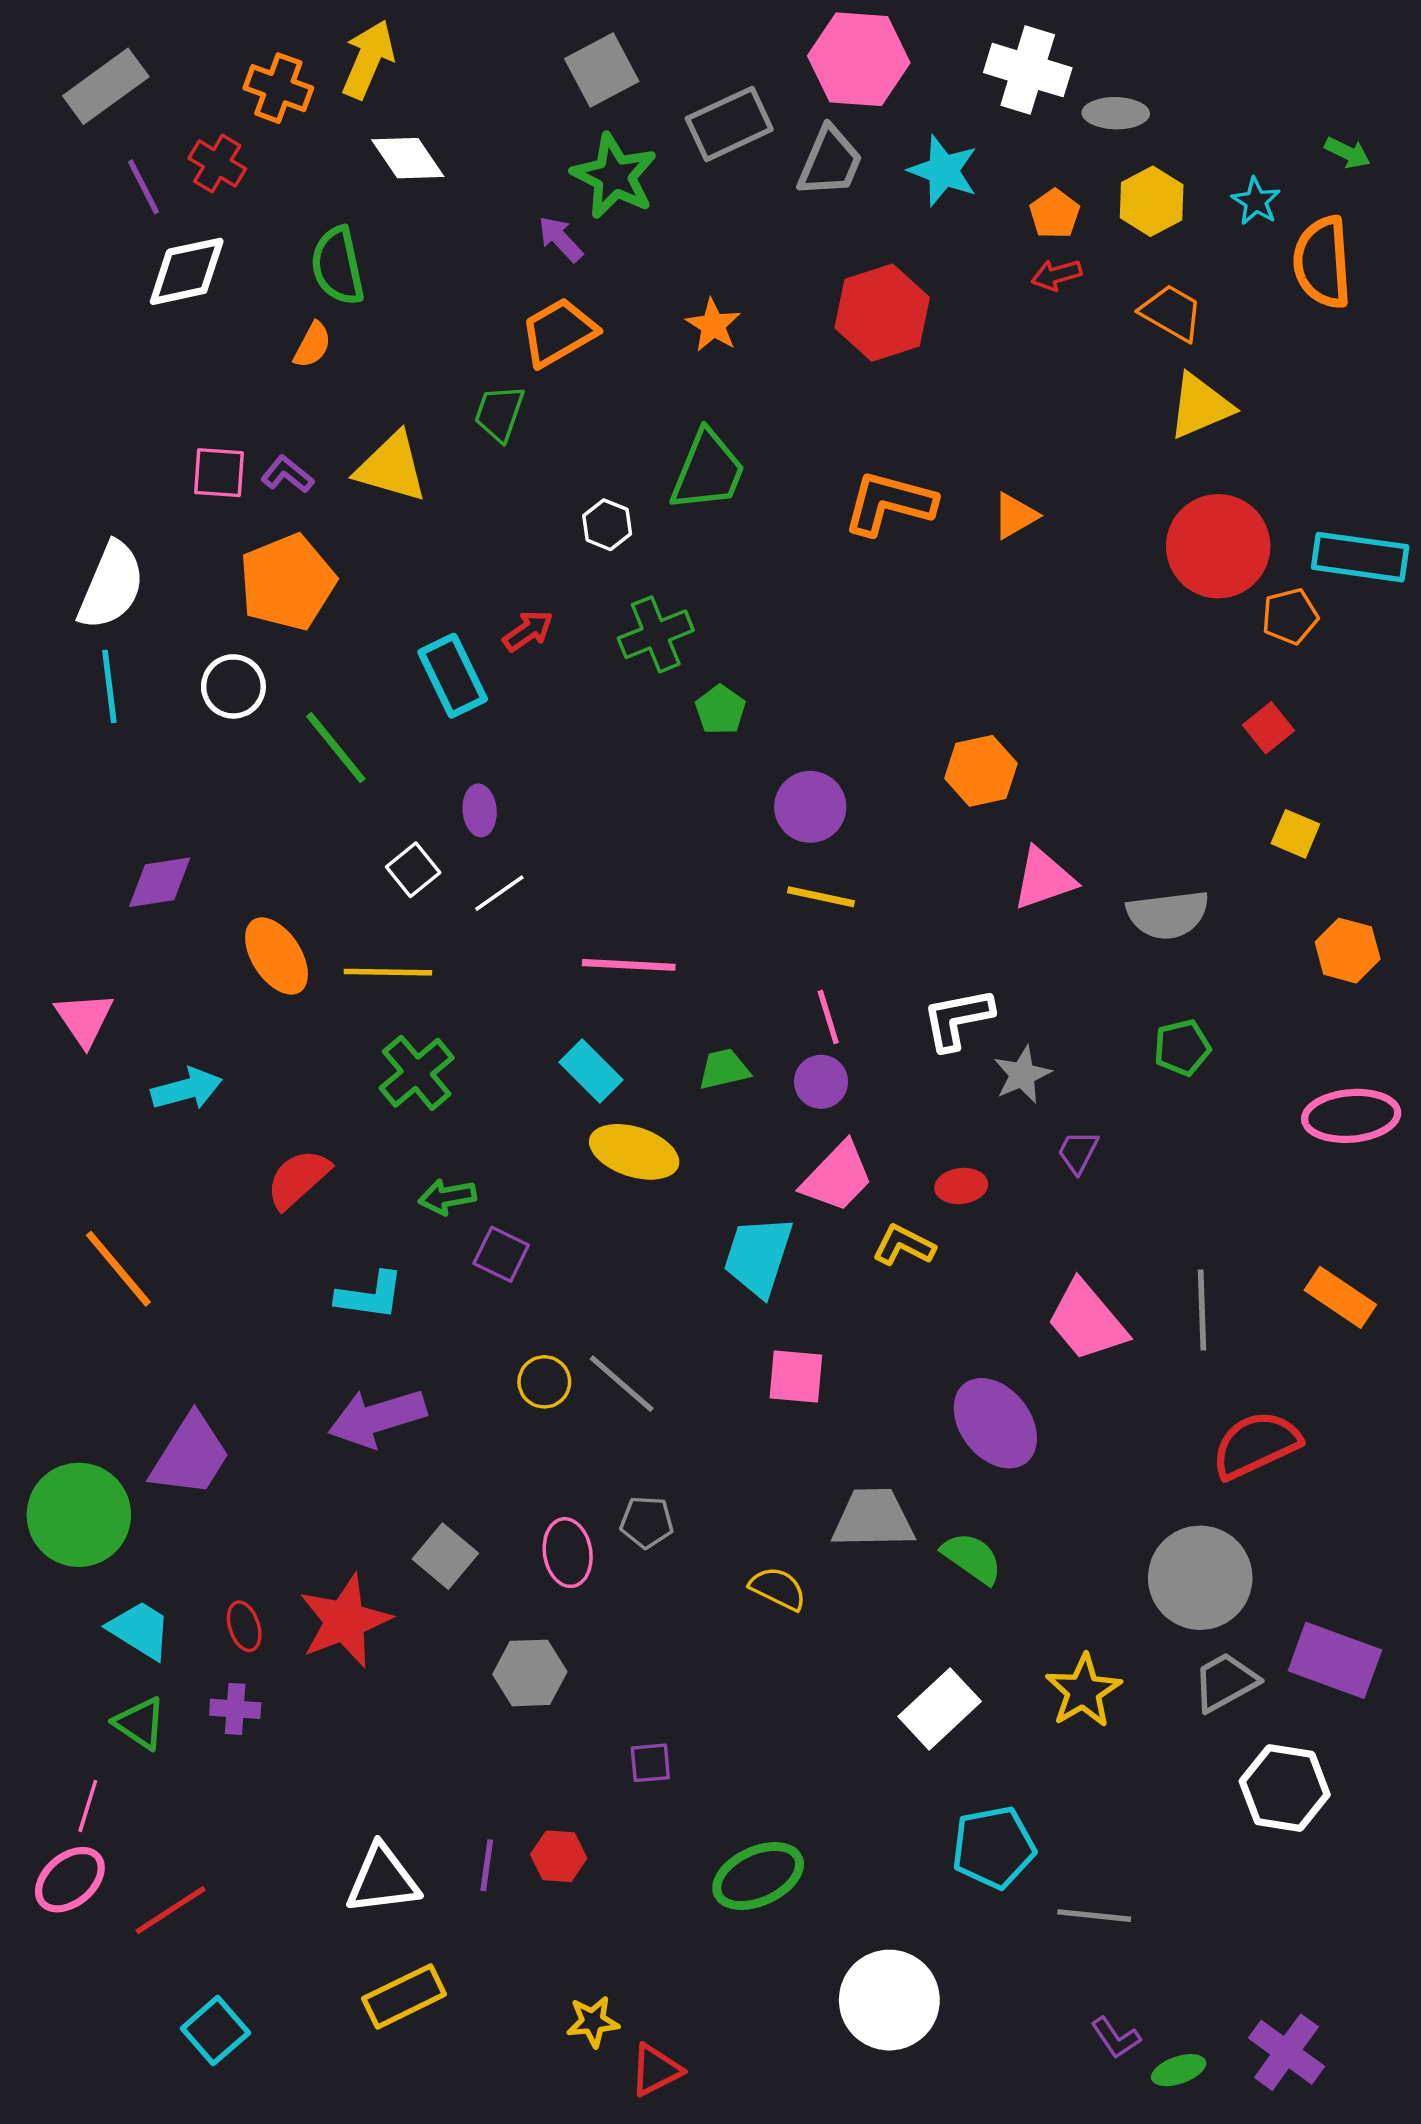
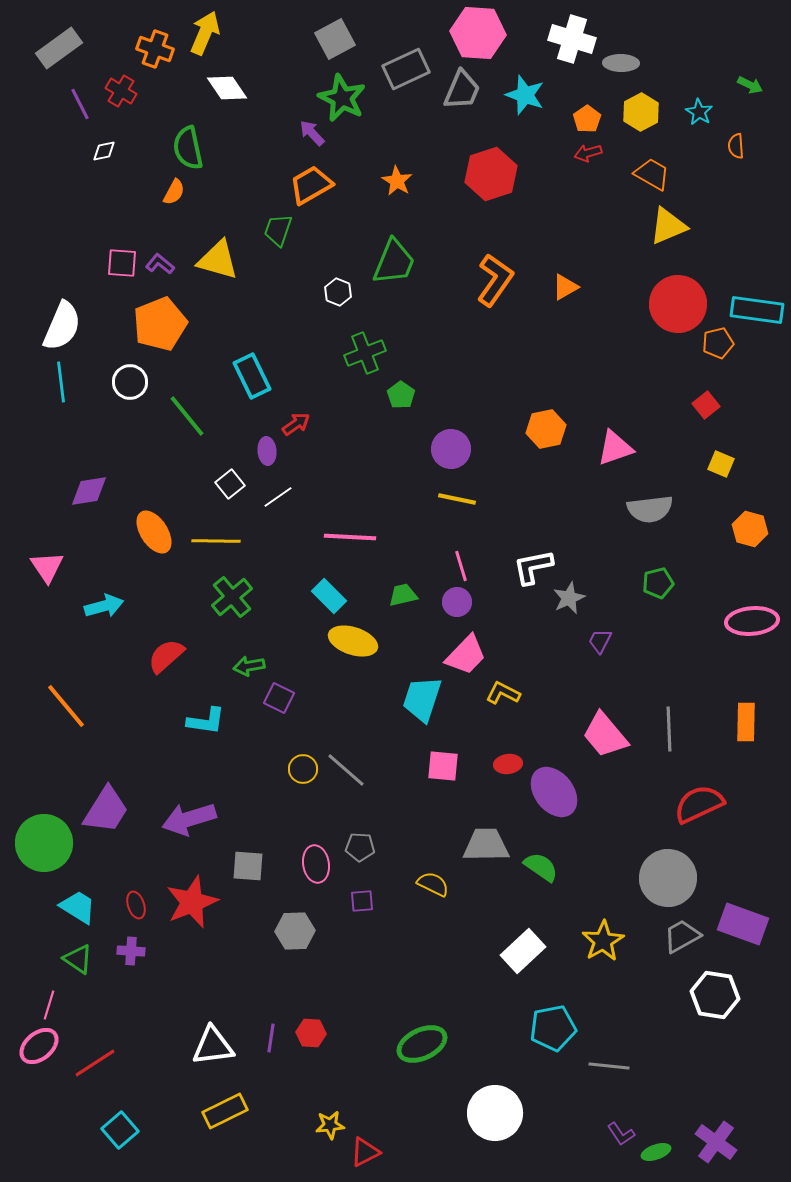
orange semicircle: (1322, 262) -> (736, 146), size x0.5
white diamond: (187, 271) -> (104, 151), size x0.5
orange L-shape: (889, 503) -> (495, 280), turned 110
red arrow: (528, 631) -> (296, 424), moved
pink triangle: (1044, 879) -> (615, 448), moved
red ellipse: (961, 1186) -> (508, 764), moved
orange rectangle: (1340, 1297) -> (746, 722), turned 57
purple arrow: (377, 1418) -> (189, 819), moved
gray square: (445, 1556) -> (248, 866), turned -36
purple square: (650, 1763) -> (362, 901), moved

